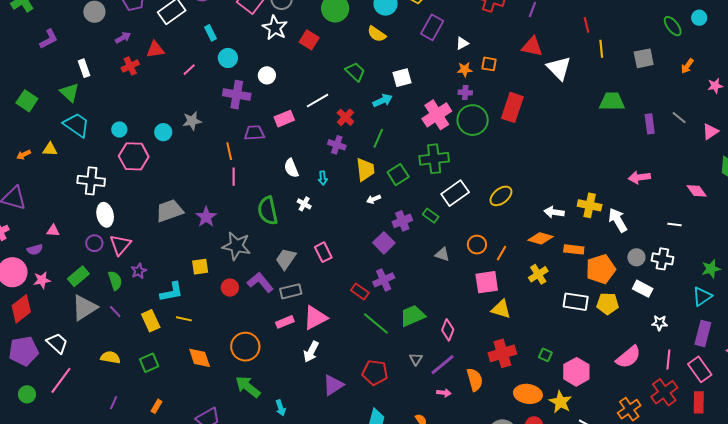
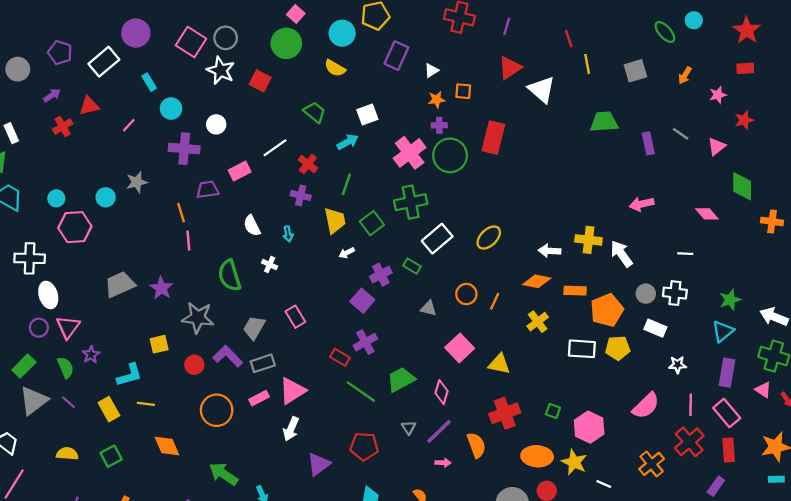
red triangle: (532, 47) -> (510, 68), turned -40
pink square: (487, 282) -> (460, 348), moved, turned -30
orange circle: (245, 347) -> (217, 410), moved

